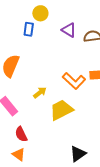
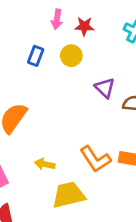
blue rectangle: (29, 29) -> (36, 56), moved
yellow arrow: (40, 93) -> (45, 164), turned -144

